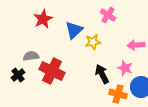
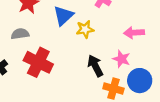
gray semicircle: (31, 56) -> (20, 34), moved

